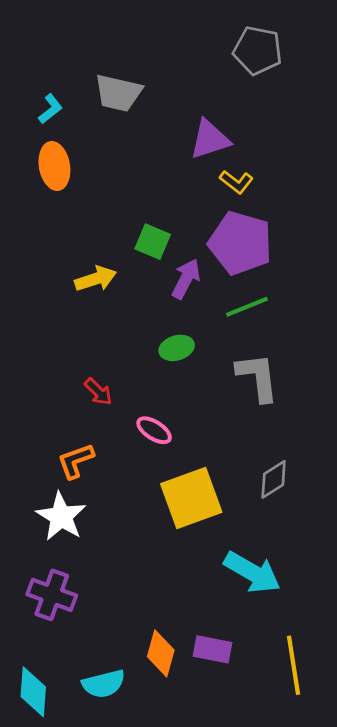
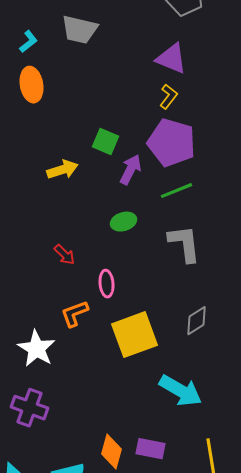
purple triangle: (210, 139) -> (172, 59), moved, turned 40
yellow L-shape: (236, 182) -> (168, 97), turned -90
pink ellipse: (154, 430) -> (106, 284), turned 52
orange L-shape: (76, 461) -> (74, 314), moved

